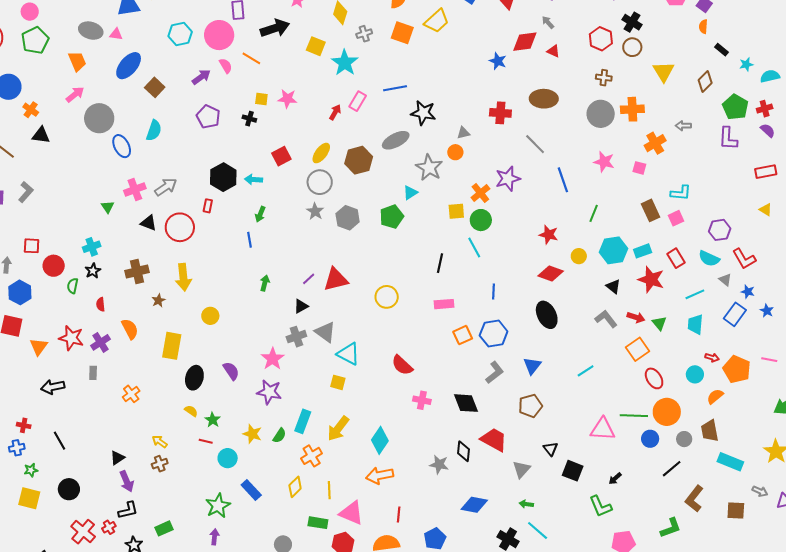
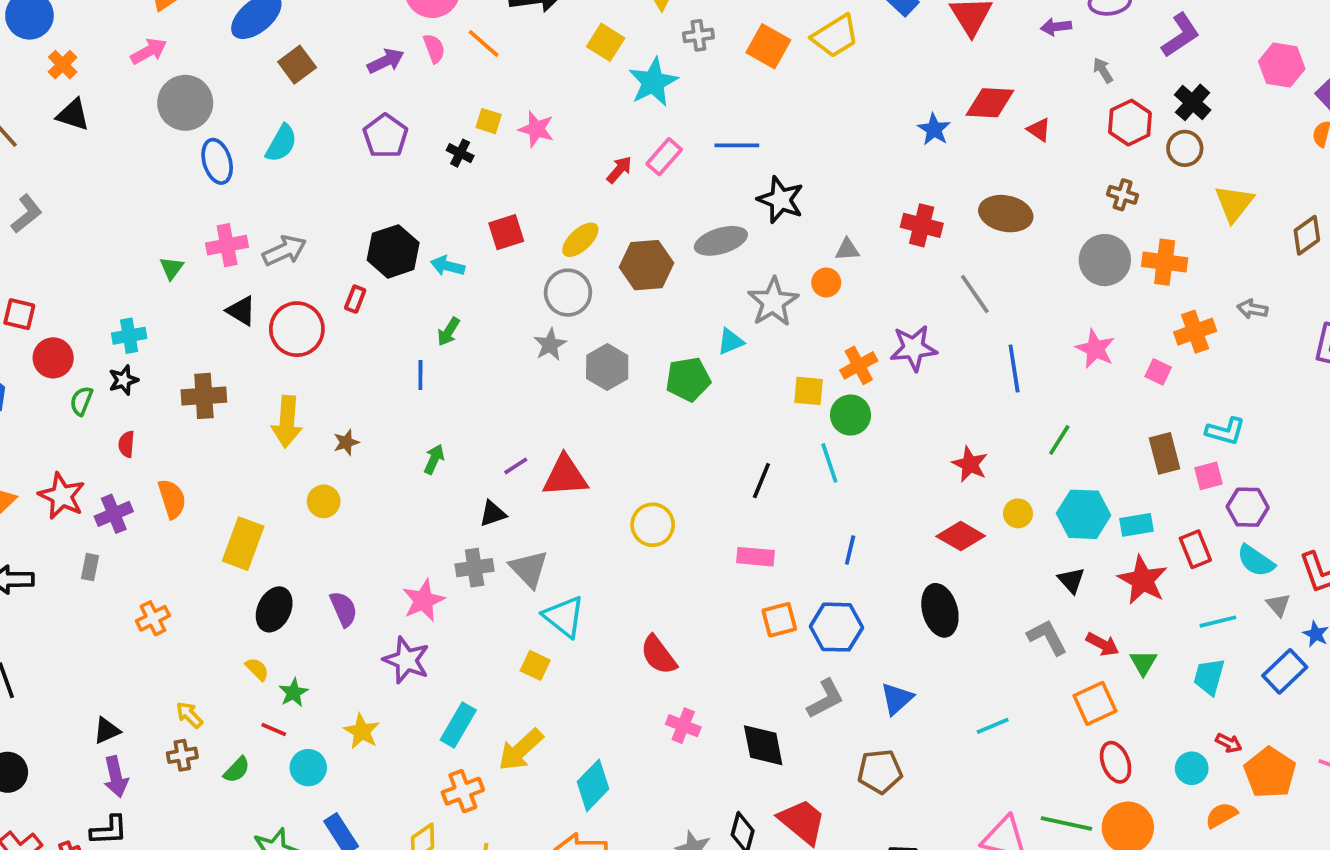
gray arrow: (548, 22) -> (1103, 70), moved
purple hexagon: (720, 230) -> (1248, 507), moved
brown star: (158, 300) -> (346, 442), moved
green semicircle: (279, 435) -> (237, 770), moved

